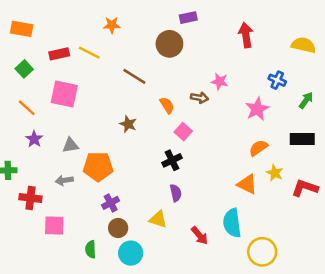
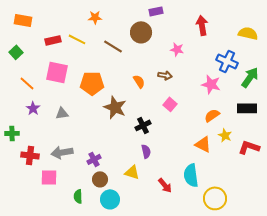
green square: (24, 69) -> (16, 52), moved
brown line: (134, 76) -> (113, 46), moved
blue cross: (277, 80) -> (227, 61), size x1.5
pink star: (220, 81) -> (177, 49), moved
green arrow: (306, 100) -> (250, 77), size x1.5
pink star: (257, 109) -> (211, 84), turned -30
brown star: (128, 124) -> (115, 107), moved, size x1.6
pink square: (183, 132) -> (170, 104), moved
orange pentagon: (98, 167) -> (92, 83), moved
gray arrow: (64, 180) -> (62, 152), moved, size x1.5

